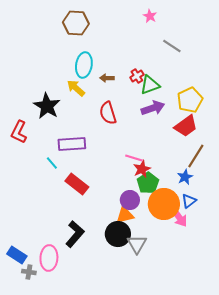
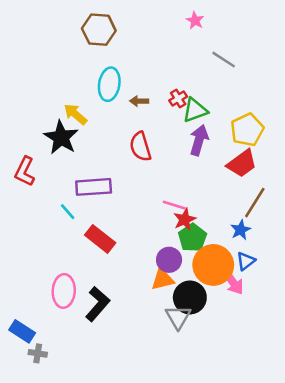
yellow arrow: (76, 88) -> (75, 114), moved
purple arrow: (153, 108) -> (199, 140), turned -55
black circle: (118, 234) -> (190, 297), moved
pink ellipse: (49, 258) -> (64, 291), moved

